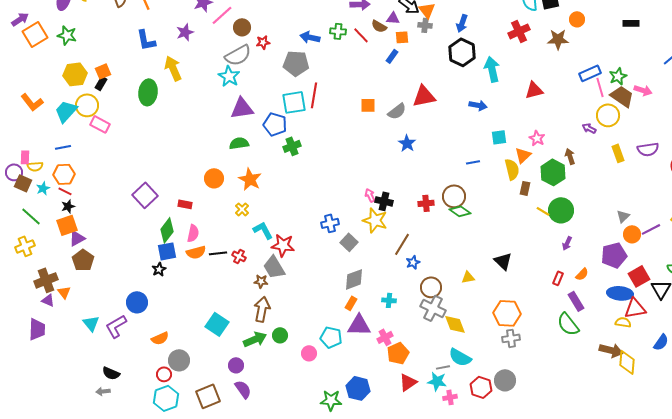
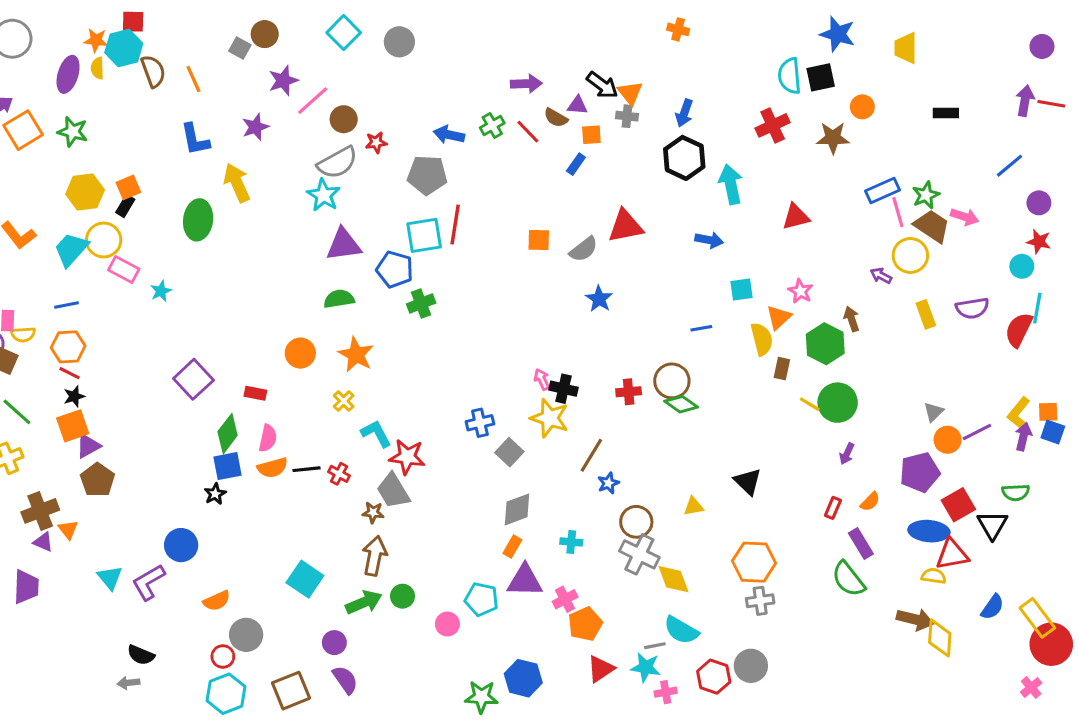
green cross: (338, 31) -> (492, 125), turned -35
cyan star: (43, 188) -> (161, 291), moved

